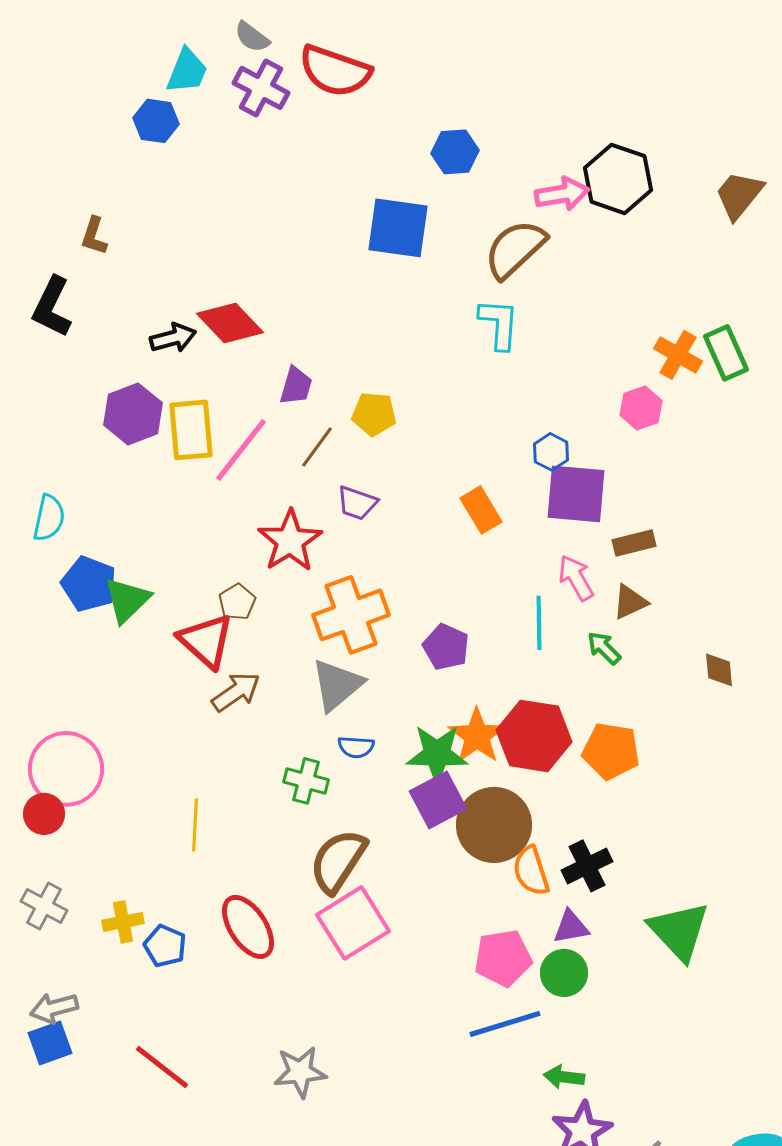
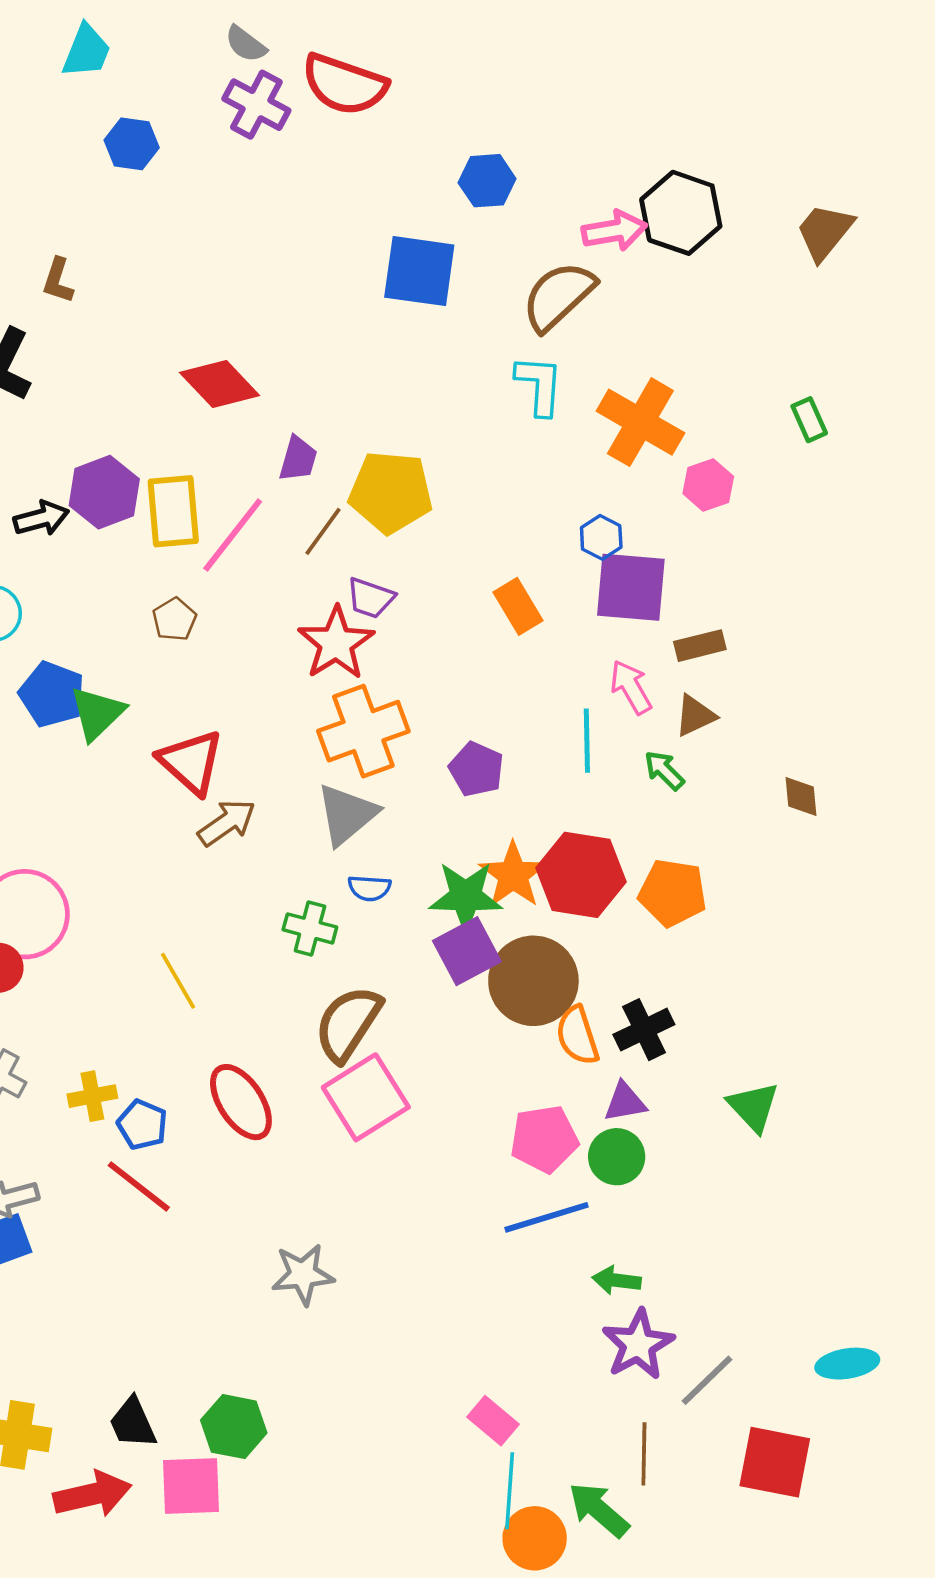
cyan trapezoid: (187, 71) -> (86, 51), moved
black arrow: (173, 338) -> (41, 518), moved
green rectangle: (726, 353) -> (809, 420), size x0.7
orange cross: (678, 355) -> (640, 422), moved, size x1.5
yellow pentagon: (374, 414) -> (391, 492), size x1.6
red star: (290, 541) -> (336, 643), moved
brown pentagon: (237, 602) -> (174, 619), moved
yellow line: (195, 825) -> (178, 981), turned -33
green triangle: (679, 931) -> (753, 1107), size x0.7
red line: (162, 1067) -> (139, 1186), moved

